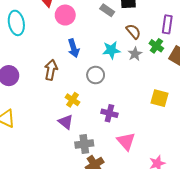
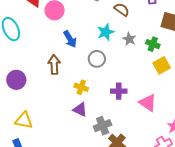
green cross: (156, 46) -> (153, 44), moved
gray star: (135, 54) -> (129, 39), moved
yellow square: (159, 98) -> (162, 65), turned -30
pink triangle: (126, 141) -> (148, 103), moved

